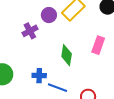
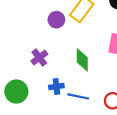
purple cross: (30, 31) -> (39, 58), moved

